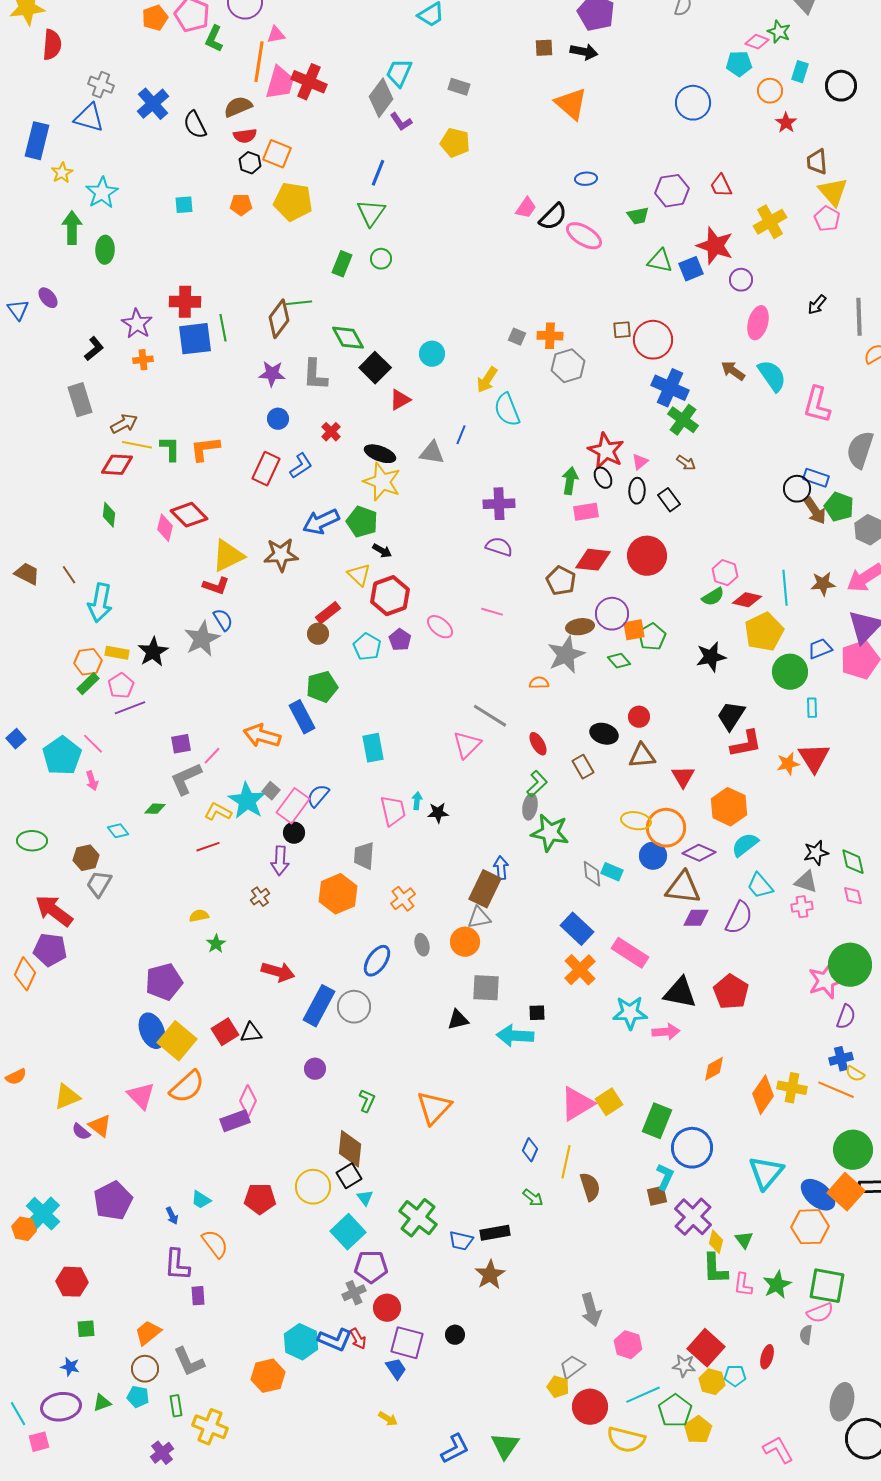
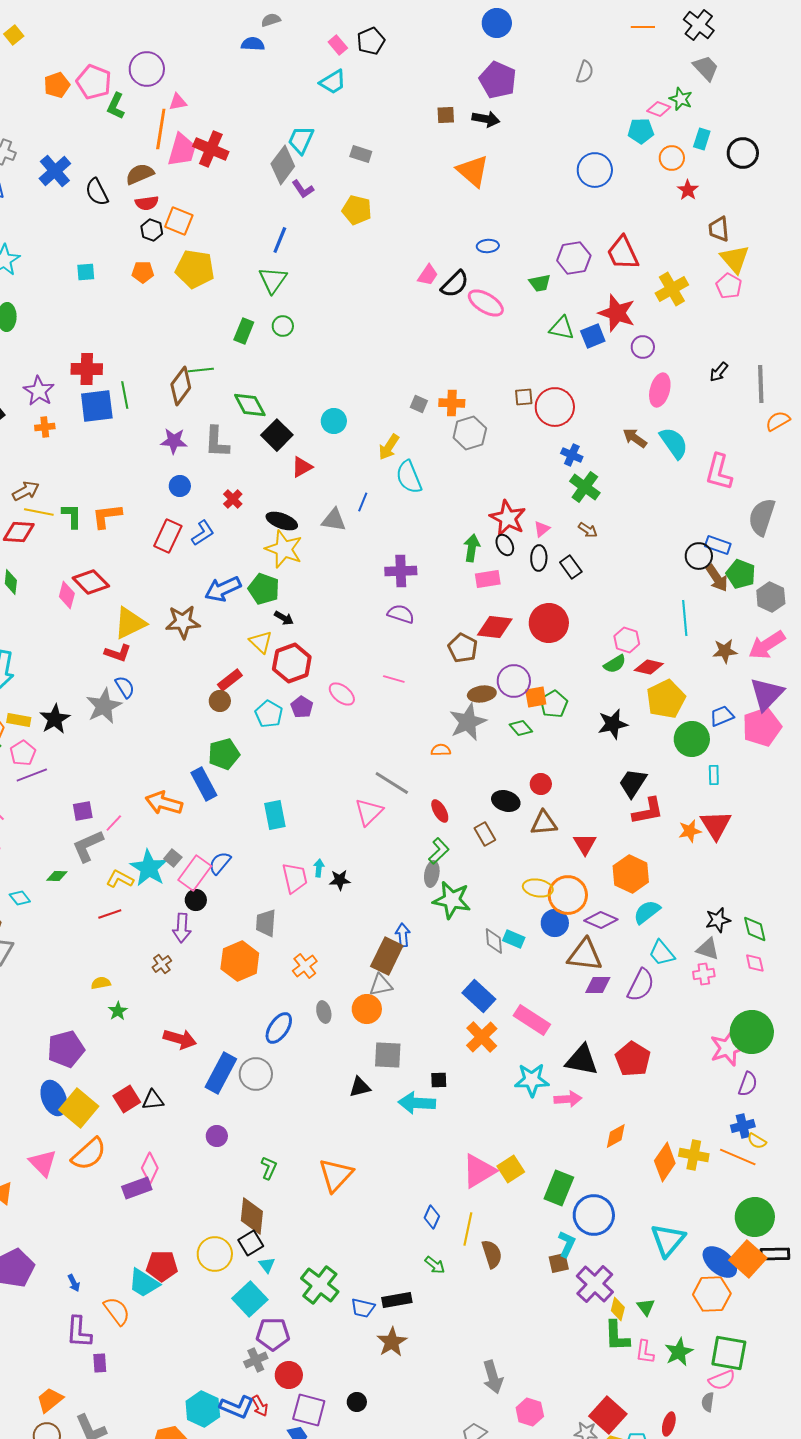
red trapezoid: (721, 186) -> (623, 253), size x1.5
blue cross: (670, 388) -> (572, 455), size x0.6
cyan line: (785, 588) -> (685, 618), moved
cyan trapezoid: (201, 1200) -> (144, 1283), moved, size x1.6

